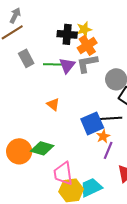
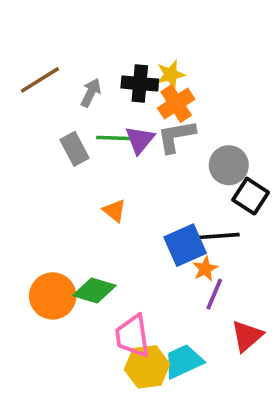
gray arrow: (15, 15) -> (91, 93), moved
gray rectangle: (26, 58) -> (74, 149), moved

